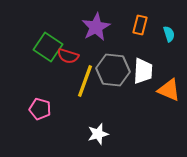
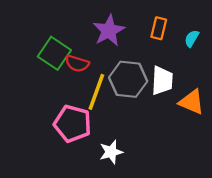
cyan semicircle: (169, 34) -> (192, 39), turned -133
pink pentagon: (40, 109) -> (73, 124), moved, size x1.5

